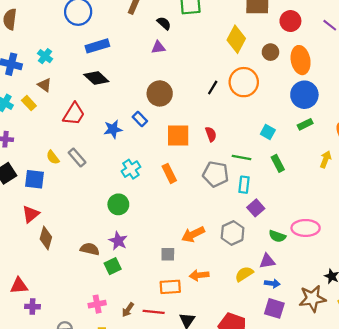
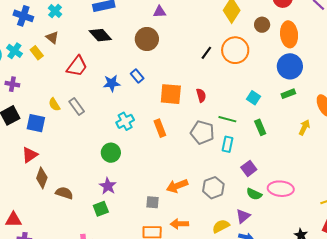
brown circle: (160, 93) -> (147, 39), moved
purple square: (256, 208) -> (249, 168), moved
brown semicircle: (90, 249) -> (64, 193), moved
purple triangle: (267, 261) -> (243, 216), turned -35

